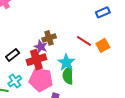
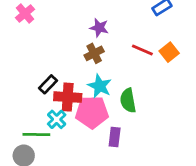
purple star: (41, 47) -> (99, 28), moved
red cross: (36, 60) -> (68, 97), moved, turned 30
cyan star: (66, 62) -> (100, 86), moved

